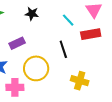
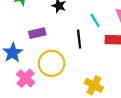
black line: (63, 49) -> (79, 39), moved
pink cross: (15, 87) -> (26, 78), turned 30

